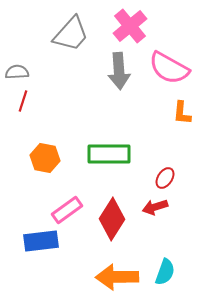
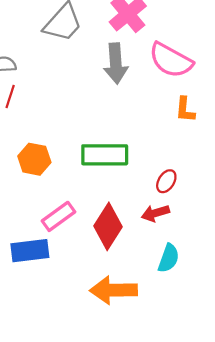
cyan semicircle: (165, 272) -> (169, 258), moved

